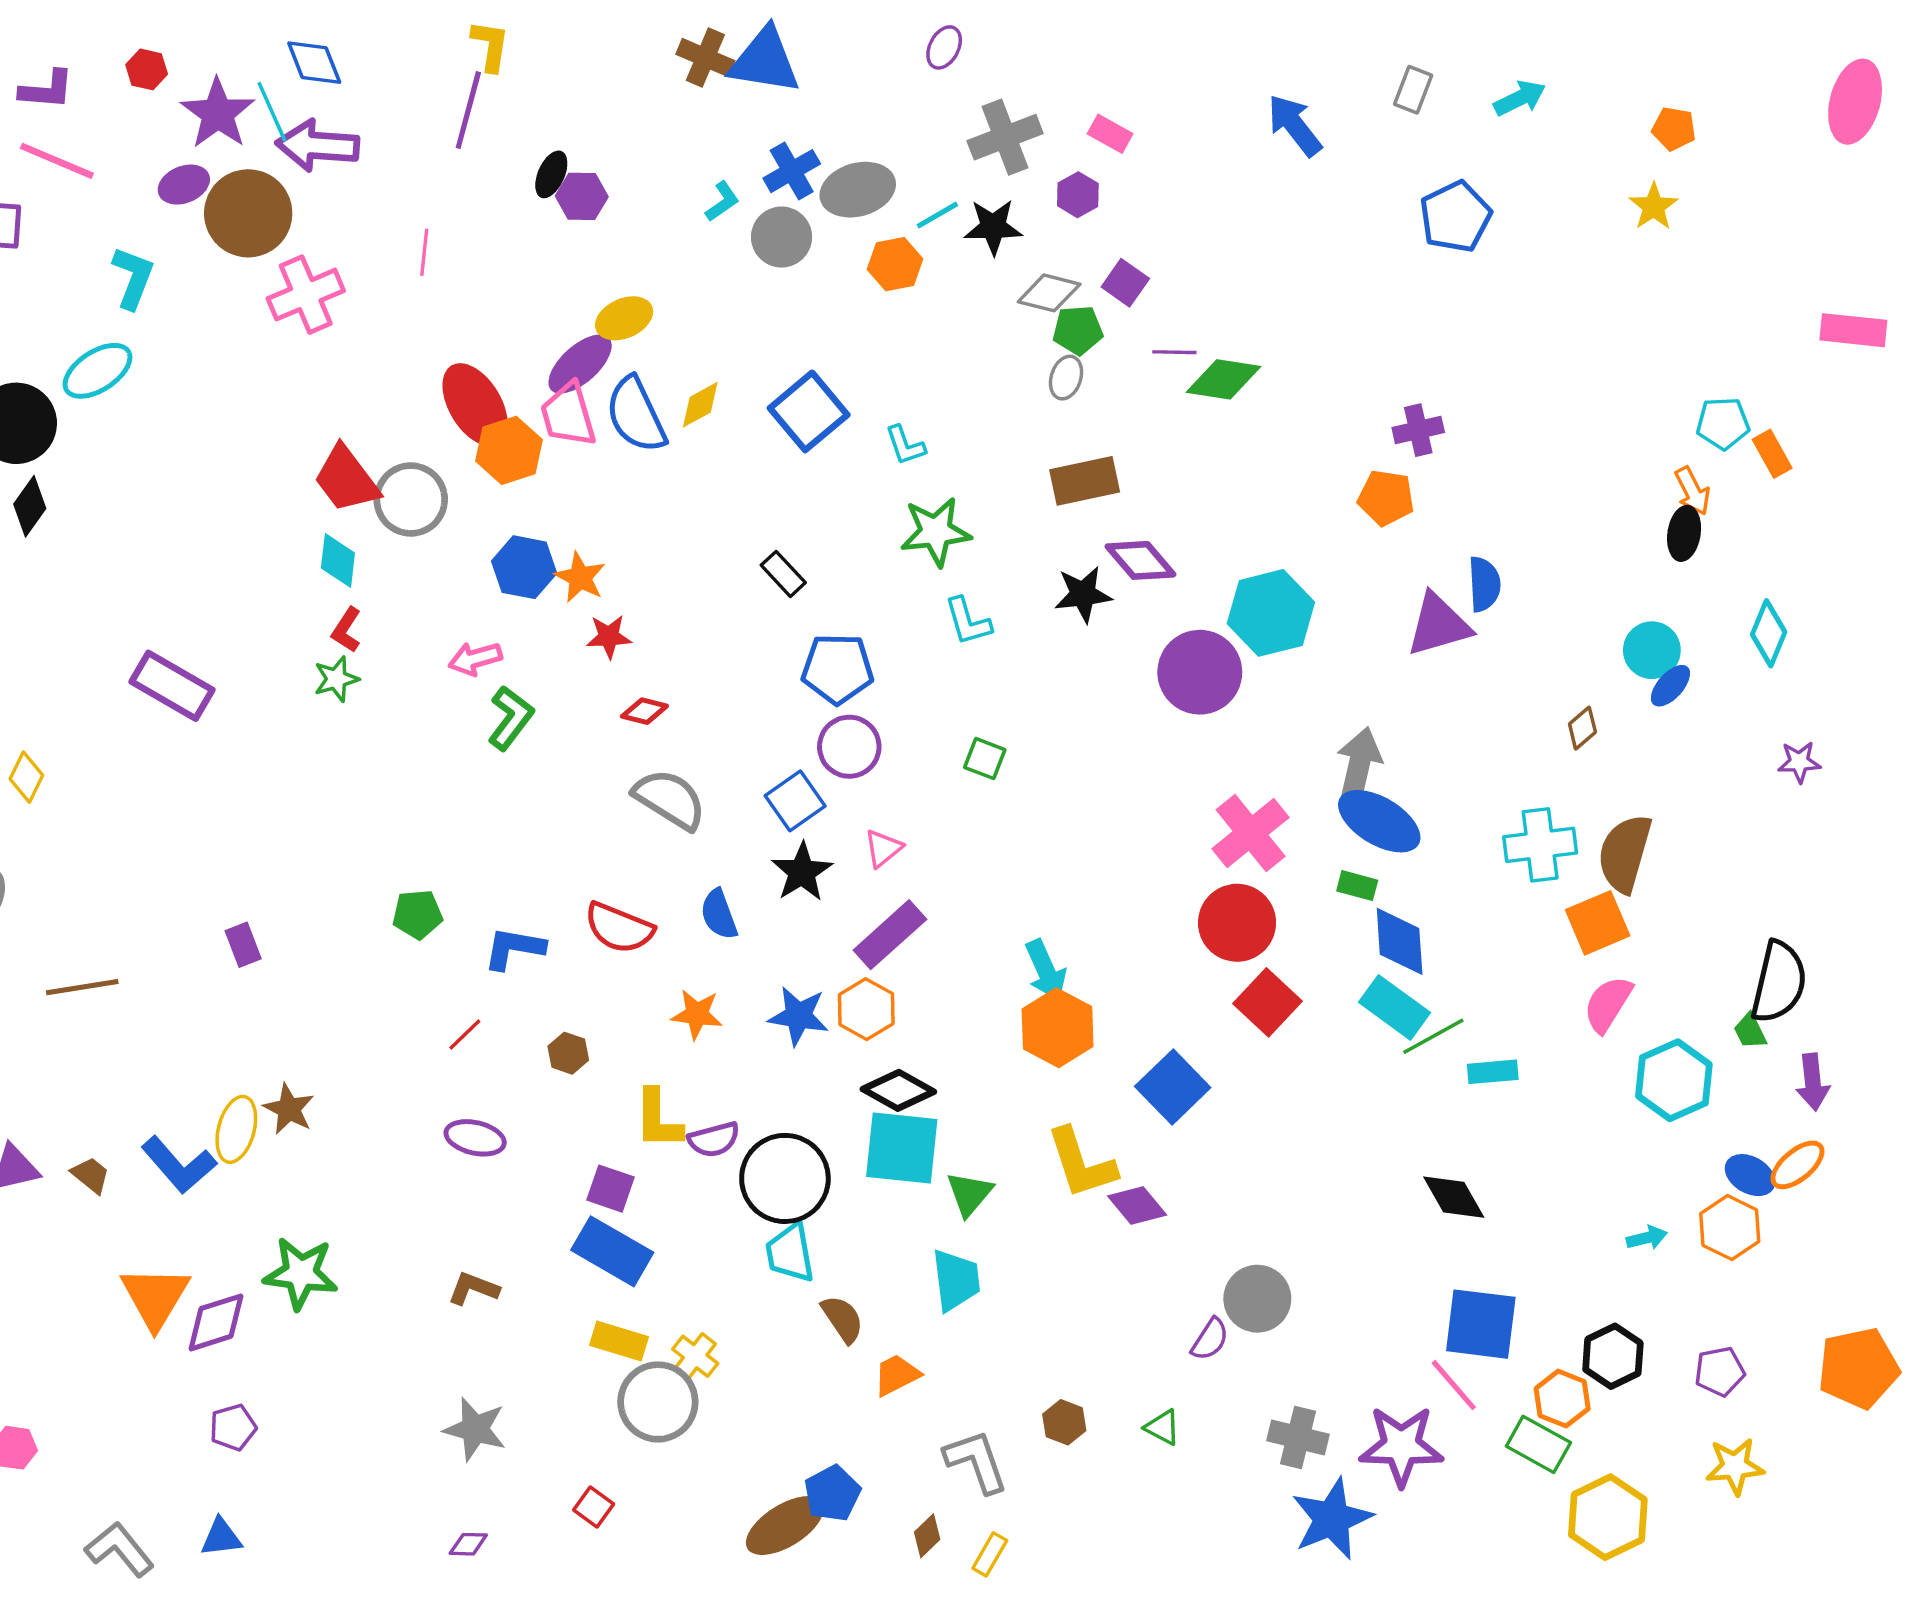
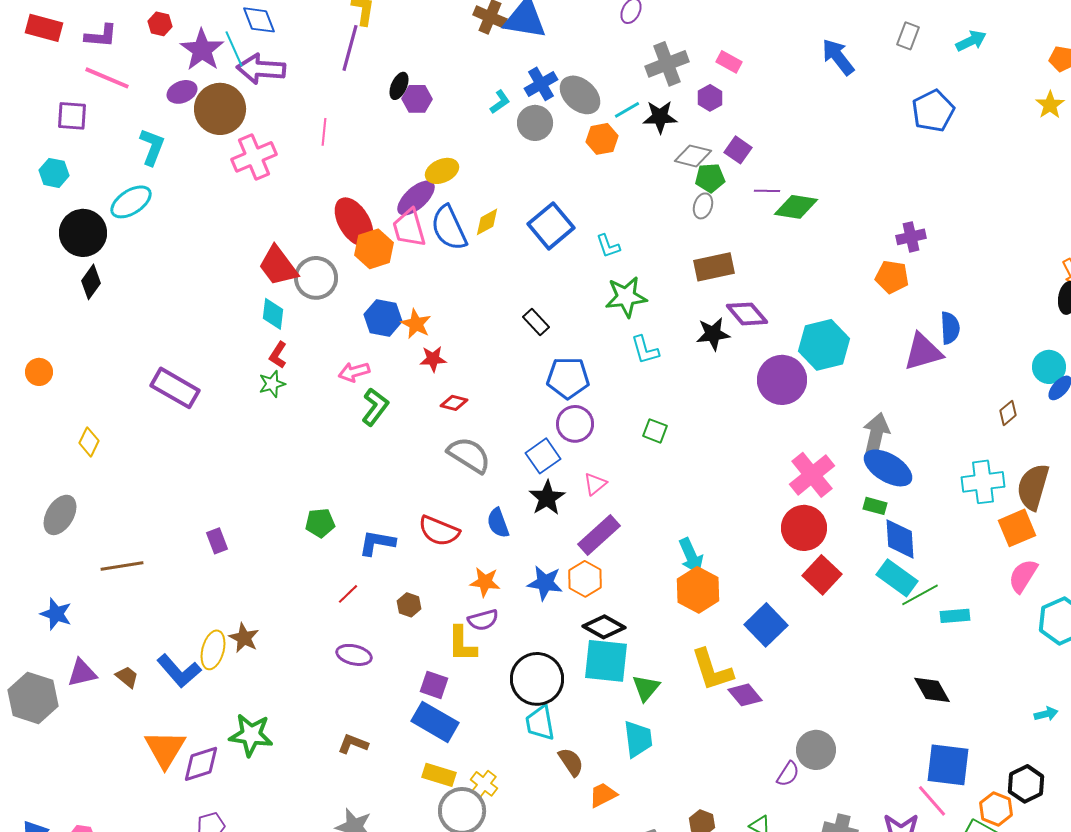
gray ellipse: (858, 190) -> (580, 95), turned 57
purple semicircle: (714, 1140) -> (483, 620), moved

